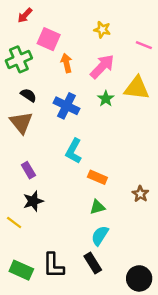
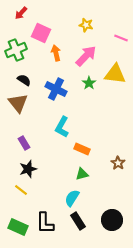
yellow line: (14, 223) -> (21, 190), moved
cyan semicircle: (100, 236) -> (72, 198), moved
black circle: (139, 278) -> (112, 220), moved

